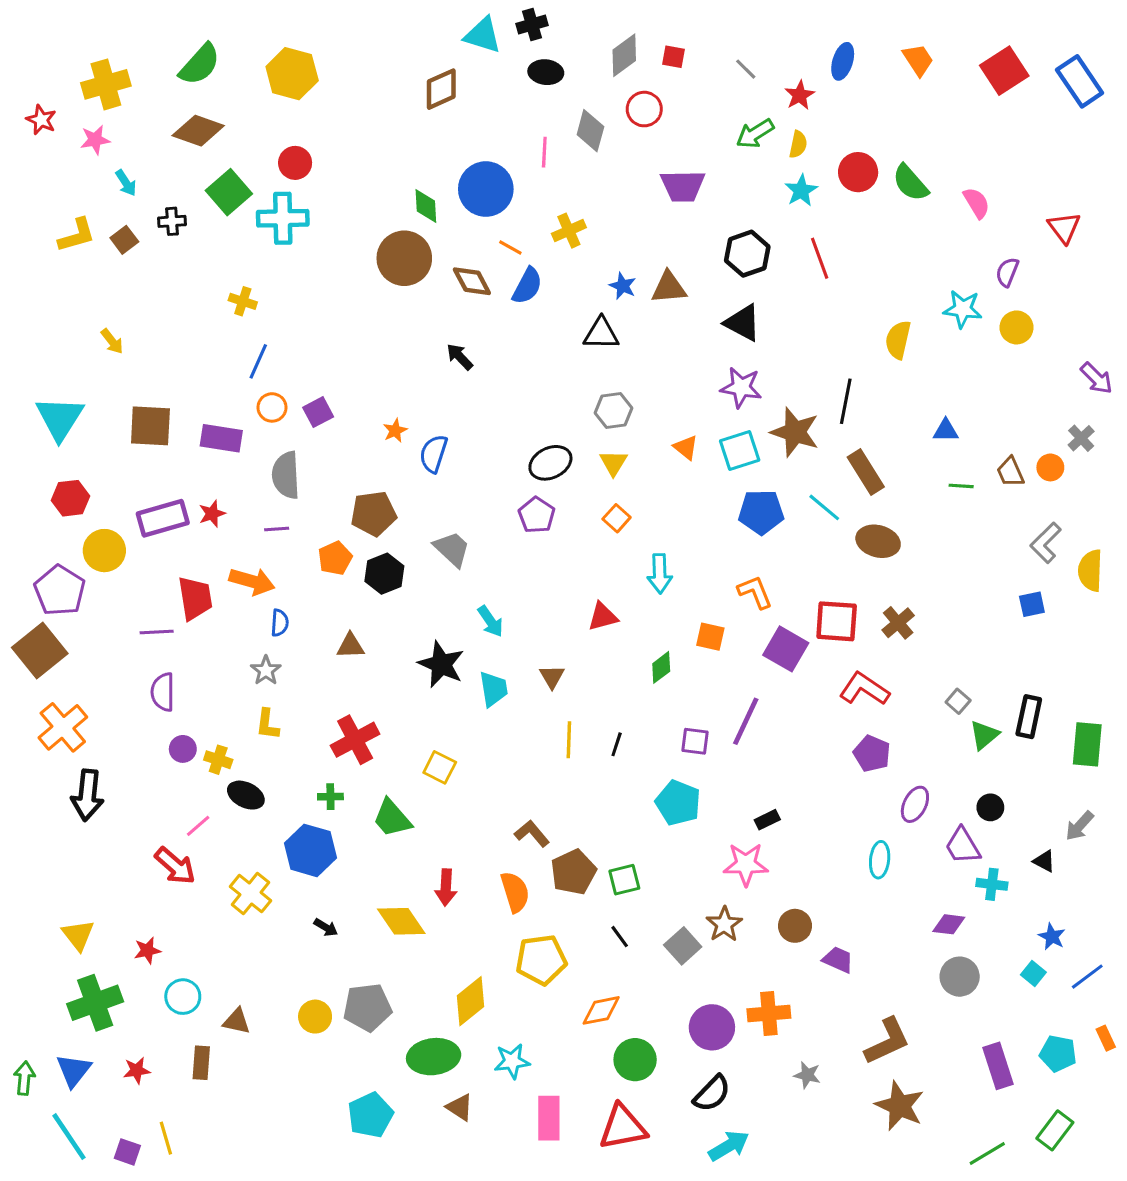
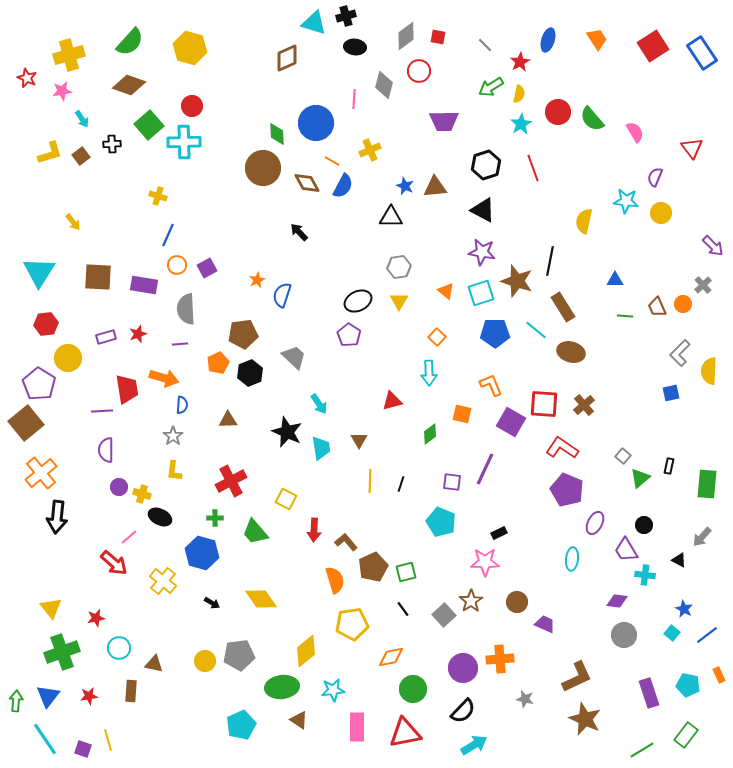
purple rectangle: (163, 518) -> (106, 337), size x0.6
orange square: (617, 518) -> (437, 337), moved
black rectangle: (1029, 717) -> (669, 466), size x0.6
purple pentagon: (872, 754) -> (567, 490), size x1.4
red arrow: (446, 887) -> (314, 530), moved

